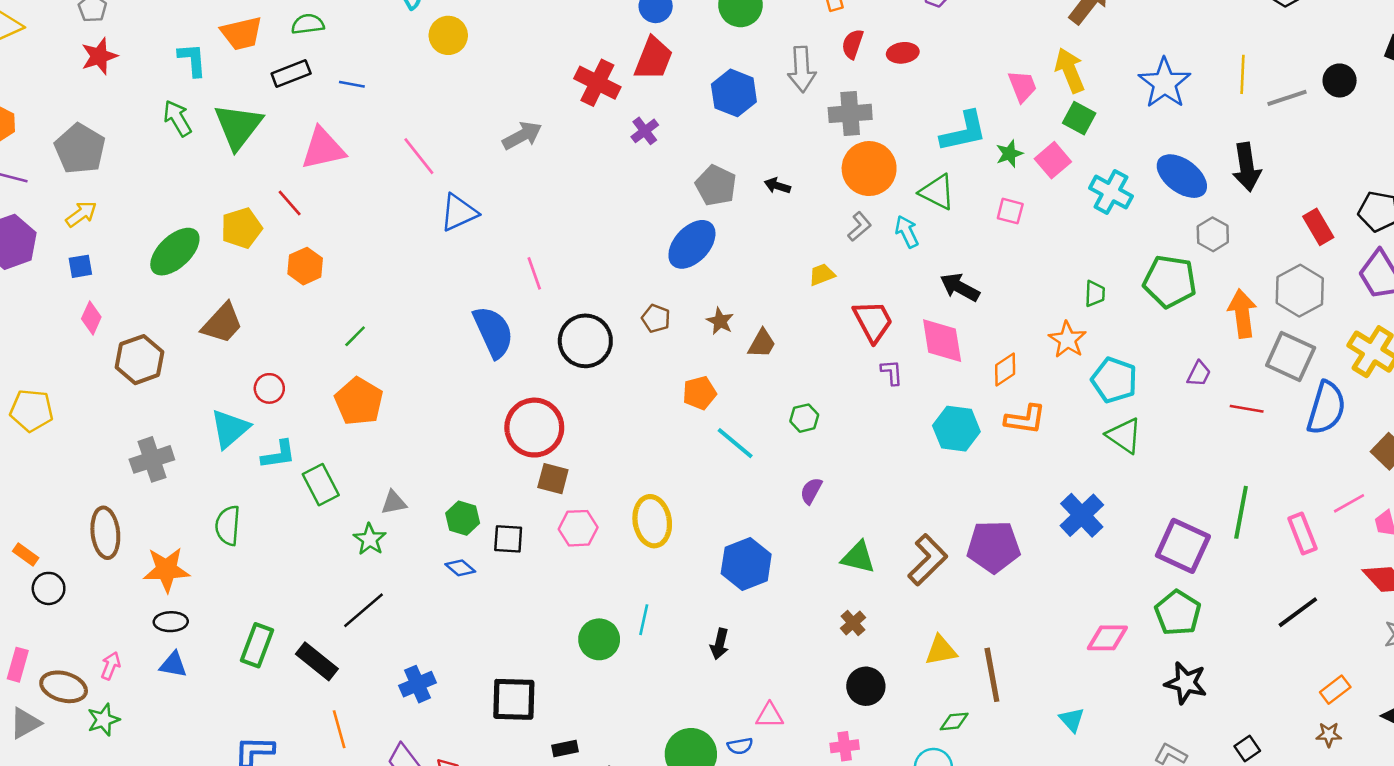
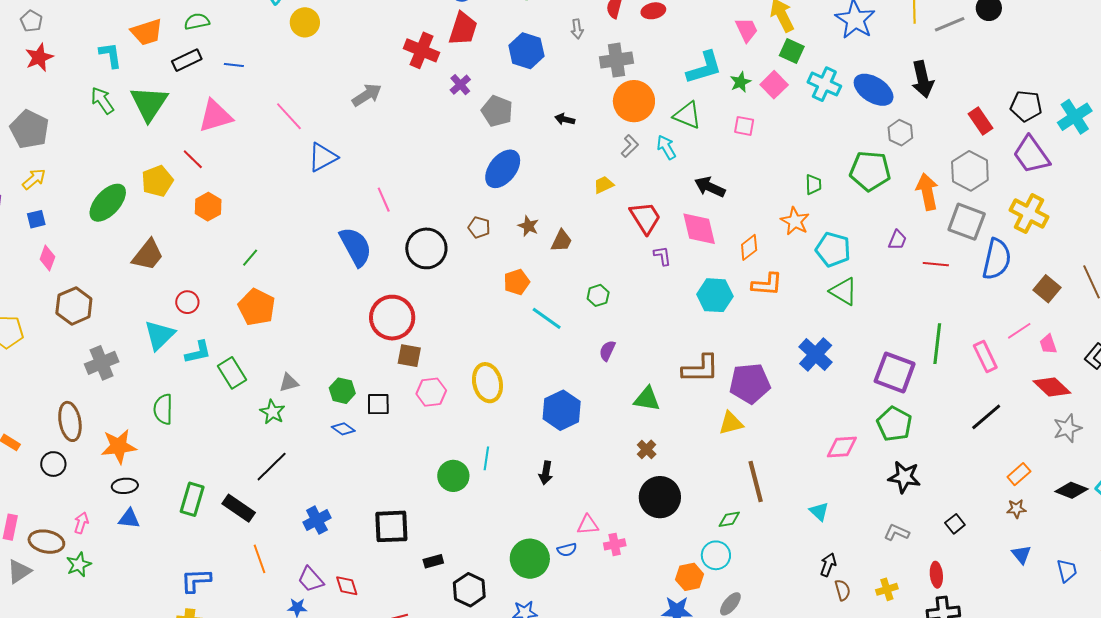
gray arrow: (802, 69) -> (577, 29), size x0.6
gray pentagon: (716, 185) -> (497, 111), moved
cyan cross: (1111, 192) -> (824, 84), moved
brown hexagon: (139, 360) -> (74, 306), moved
brown L-shape: (928, 560) -> (700, 369), moved, turned 48
black circle: (49, 588) -> (53, 464), moved
yellow triangle: (941, 650) -> (731, 423), moved
black circle: (866, 686) -> (660, 497), size x1.4
pink cross: (845, 746) -> (615, 544), moved

